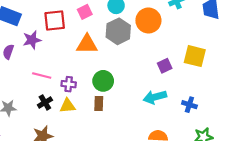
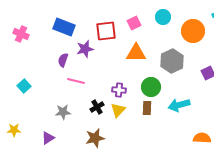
gray hexagon: (118, 31) -> (172, 61), moved
pink line: (42, 76) -> (76, 81), moved
cyan arrow: (155, 97) -> (179, 105), moved
yellow triangle: (68, 106) -> (118, 110), turned -42

